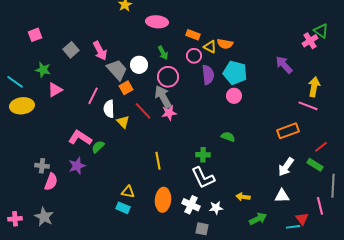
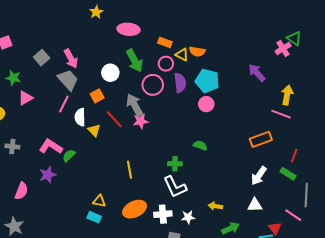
green arrow: (163, 53) -> (135, 61), size x1.6
gray trapezoid: (117, 70) -> (68, 80), moved
pink circle: (168, 77) -> (153, 85), moved
red line: (321, 147) -> (294, 156), turned -32
gray cross: (42, 166) -> (12, 146), moved
orange ellipse: (163, 200) -> (135, 209), turned 60
white cross: (191, 205) -> (163, 214), turned -30
pink line: (320, 206) -> (293, 215), turned -42

